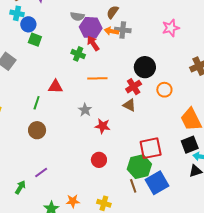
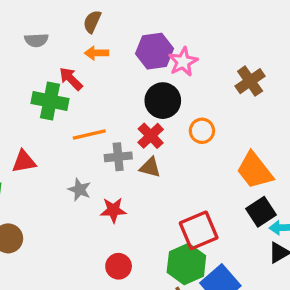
purple hexagon: (91, 28) -> (155, 51), moved
pink star: (171, 28) -> (183, 62), moved
gray cross: (123, 30) -> (118, 157), moved
green cross: (78, 54) -> (50, 101), size x1.5

